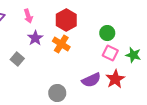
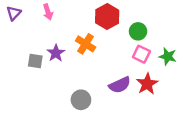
red hexagon: (66, 20) -> (107, 17), moved
purple star: (35, 38) -> (56, 53), moved
gray square: (17, 59) -> (35, 61), turned -32

